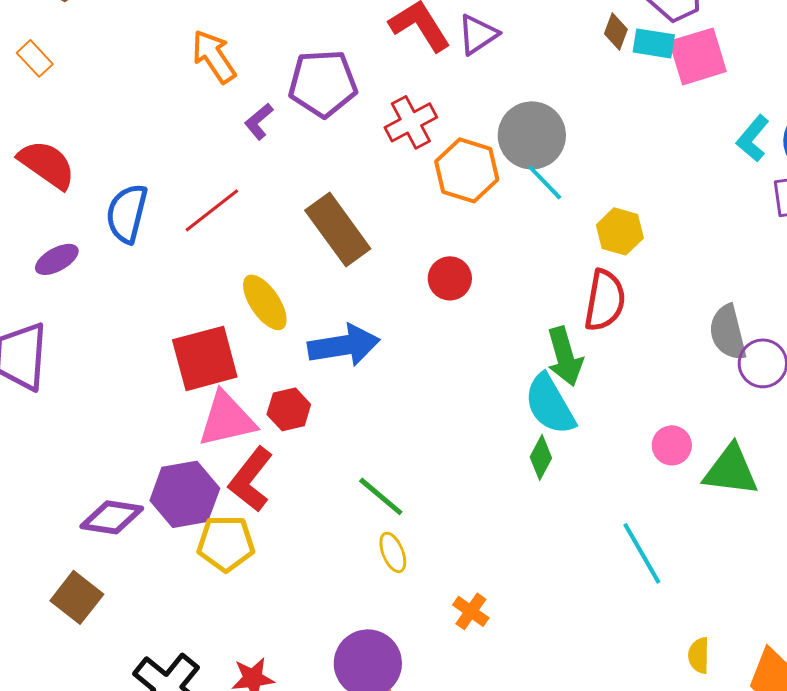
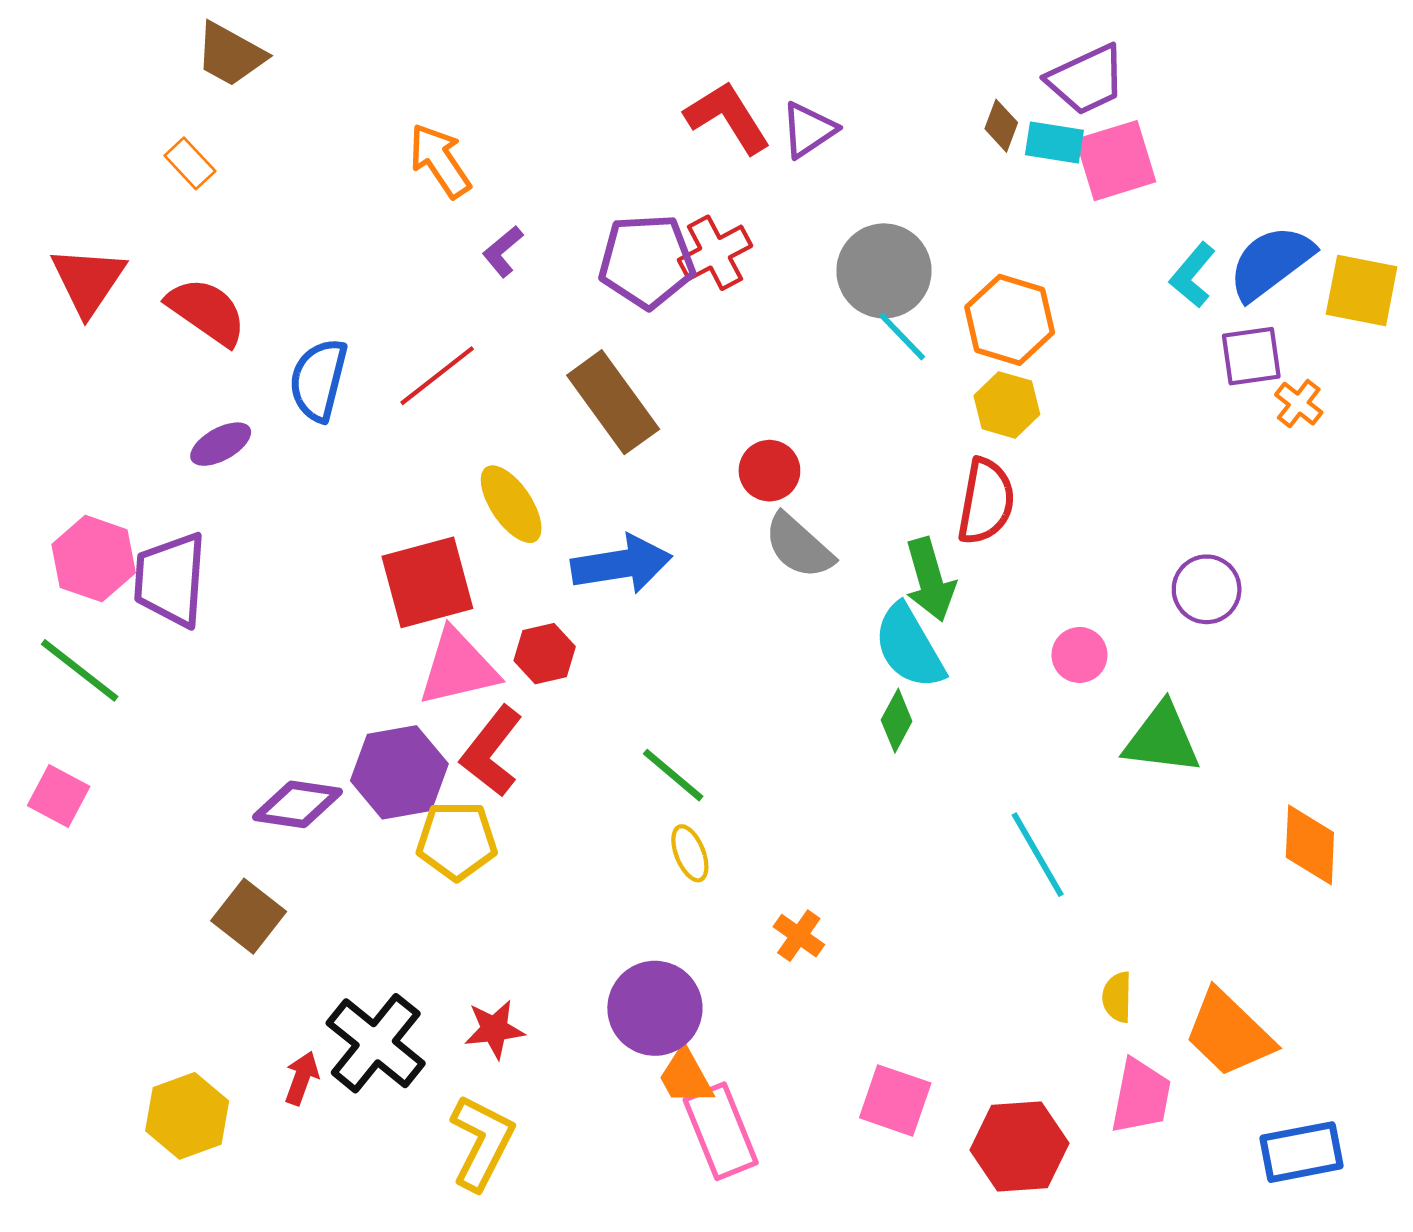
purple pentagon: (323, 83) -> (647, 261), moved
orange hexagon: (467, 170) -> (1010, 320), moved
gray semicircle: (728, 332) -> (799, 546), moved, turned -34
pink circle: (672, 445) -> (1079, 655), moved

